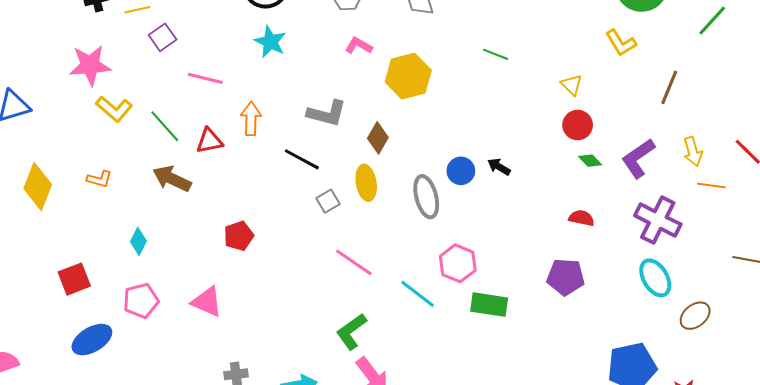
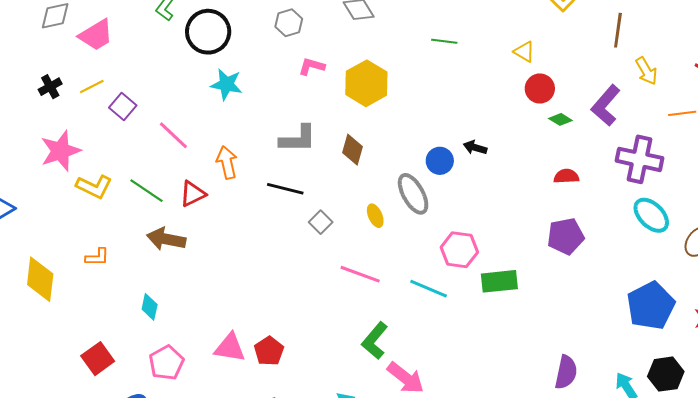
pink line: (205, 78) -> (173, 135), turned 44
yellow arrow: (693, 151) -> (646, 71), moved
yellow ellipse: (366, 183) -> (375, 216), moved, size x0.7
red pentagon: (239, 236) -> (269, 351), moved

